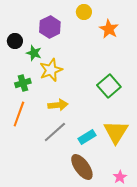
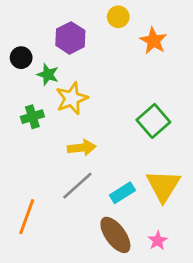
orange line: (19, 114) -> (27, 217), moved
pink star: (120, 177) -> (158, 241), moved

